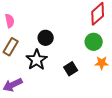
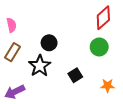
orange star: (102, 63) -> (108, 86), moved

